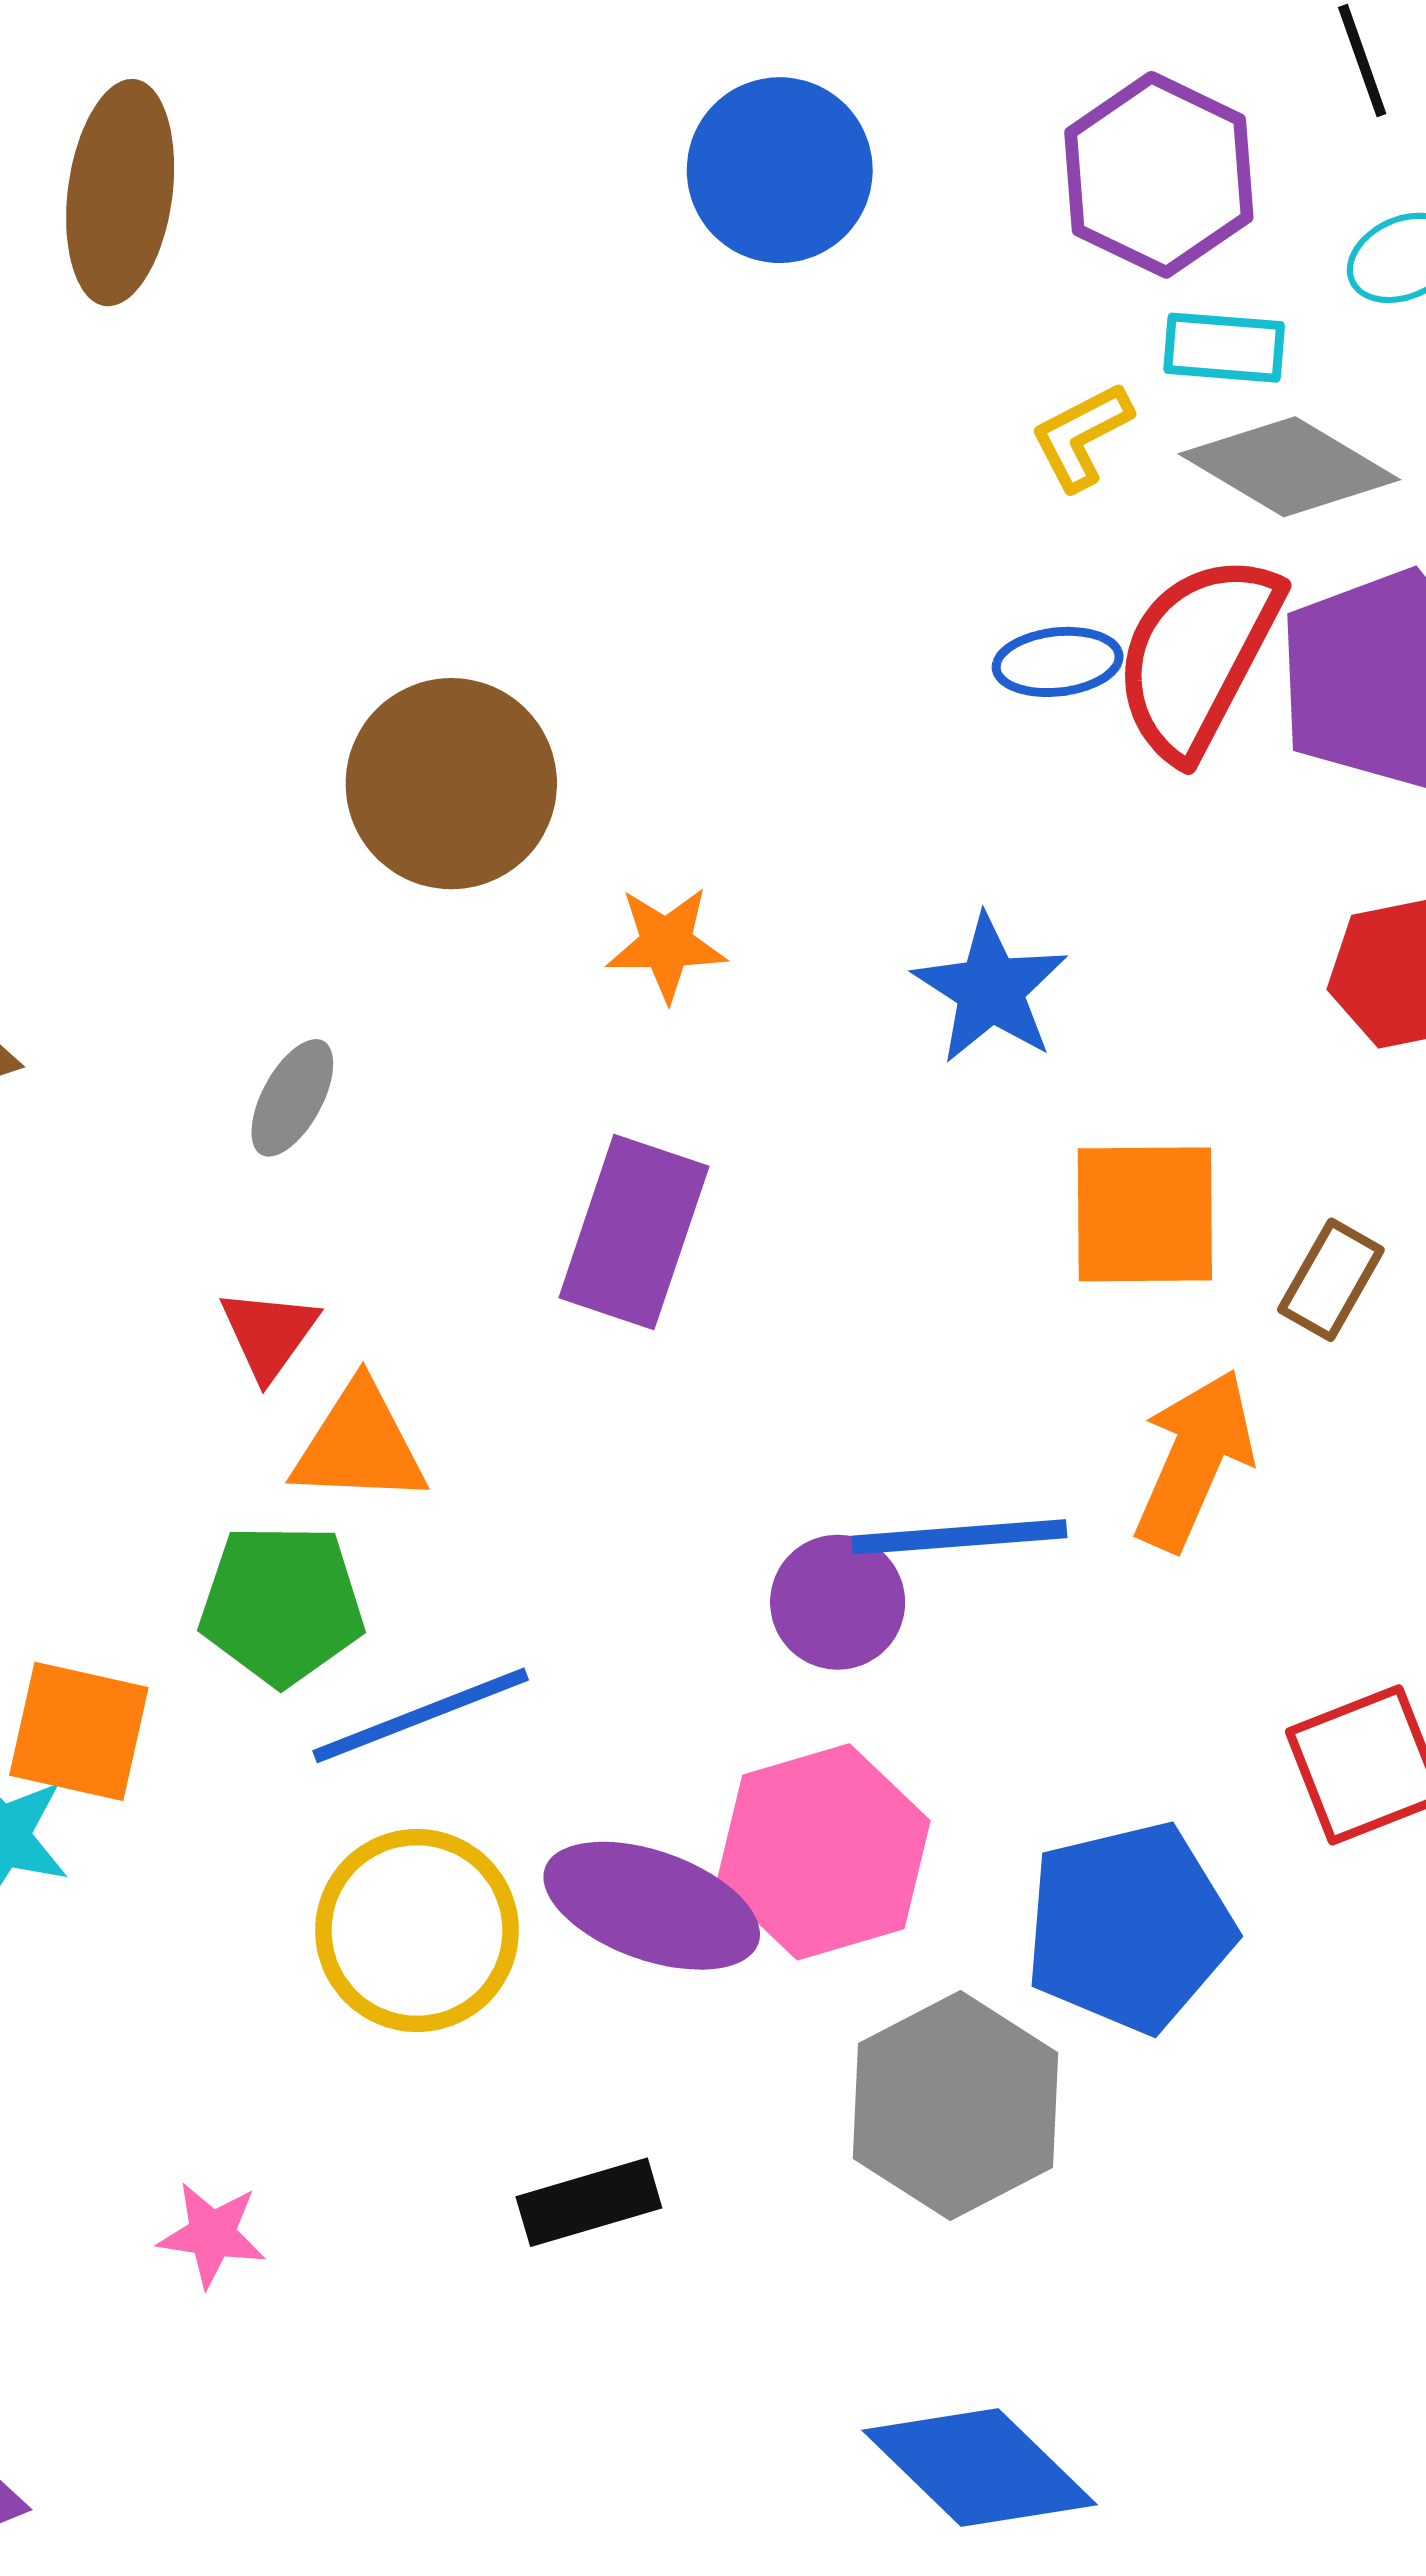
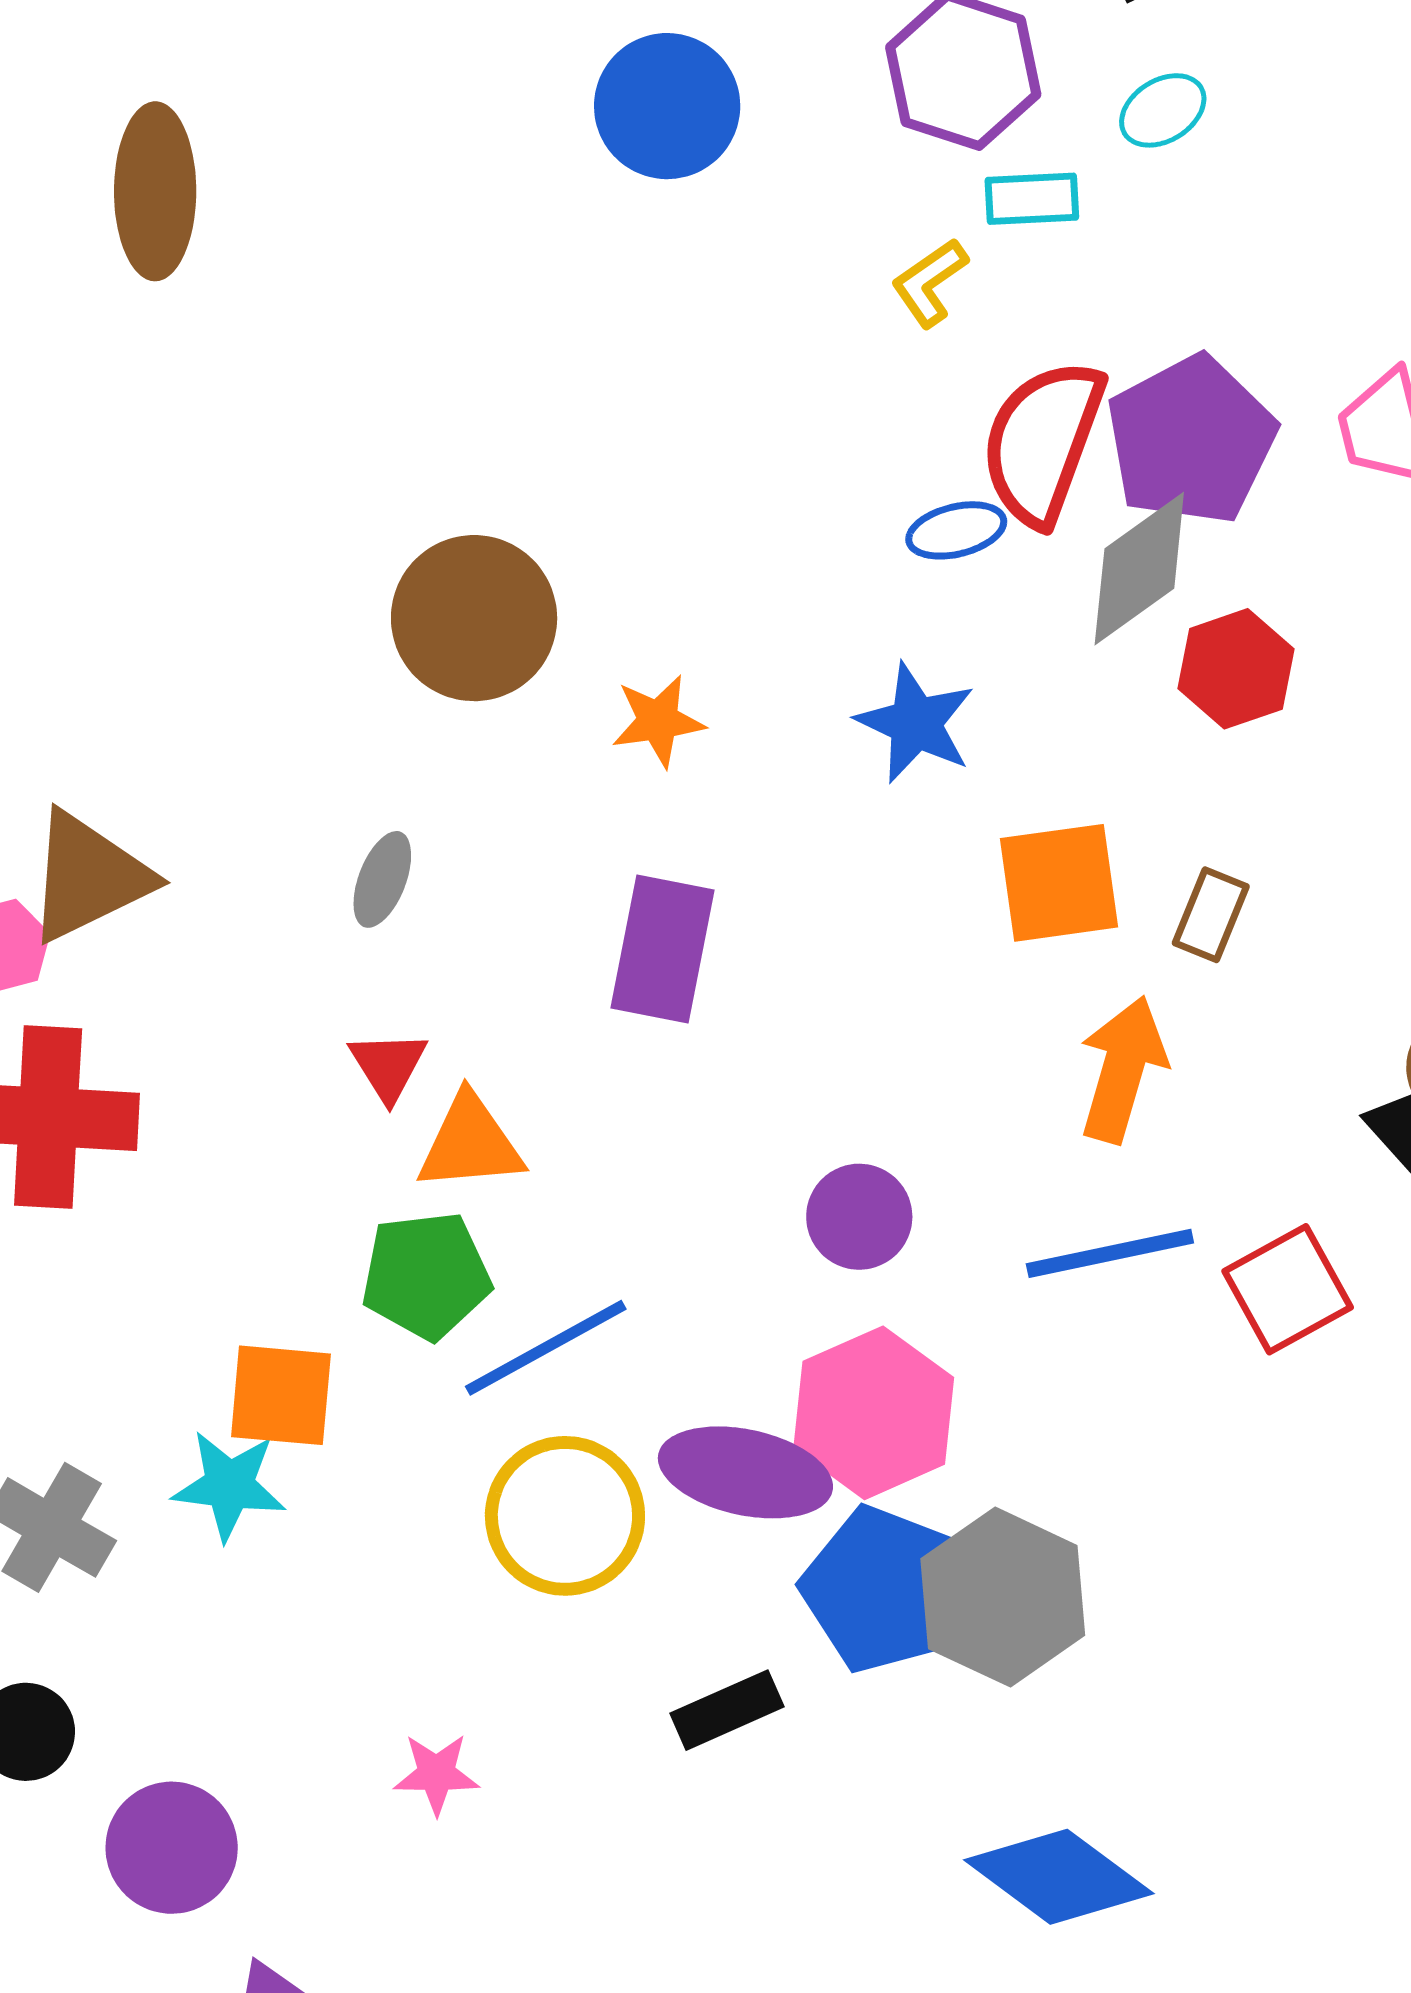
gray diamond: (1289, 467) -> (1139, 569), moved, turned -59
blue ellipse: (1058, 662) -> (956, 530), moved
blue line: (959, 1537) -> (1110, 1253), moved
blue pentagon: (1129, 1927) -> (884, 1589), moved, turned -30

